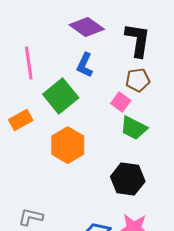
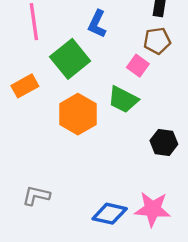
green trapezoid: (134, 128) -> (123, 100), moved
black hexagon: (128, 179) -> (164, 142), moved, size x0.7

